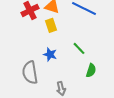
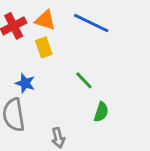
blue star: (50, 54) -> (25, 83), moved

